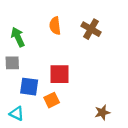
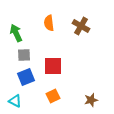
gray square: (12, 63) -> (24, 55), moved
blue square: (29, 87) -> (26, 77), turned -30
orange square: (52, 100) -> (53, 96), moved

